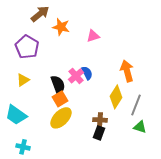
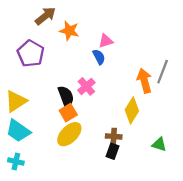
blue semicircle: (87, 73) -> (99, 57), moved
yellow triangle: (23, 80) -> (16, 101), moved, size x1.5
gray line: (136, 105) -> (163, 72), moved
cyan cross: (23, 147) -> (16, 161), moved

